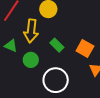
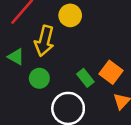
green rectangle: (57, 45) -> (85, 78), moved

